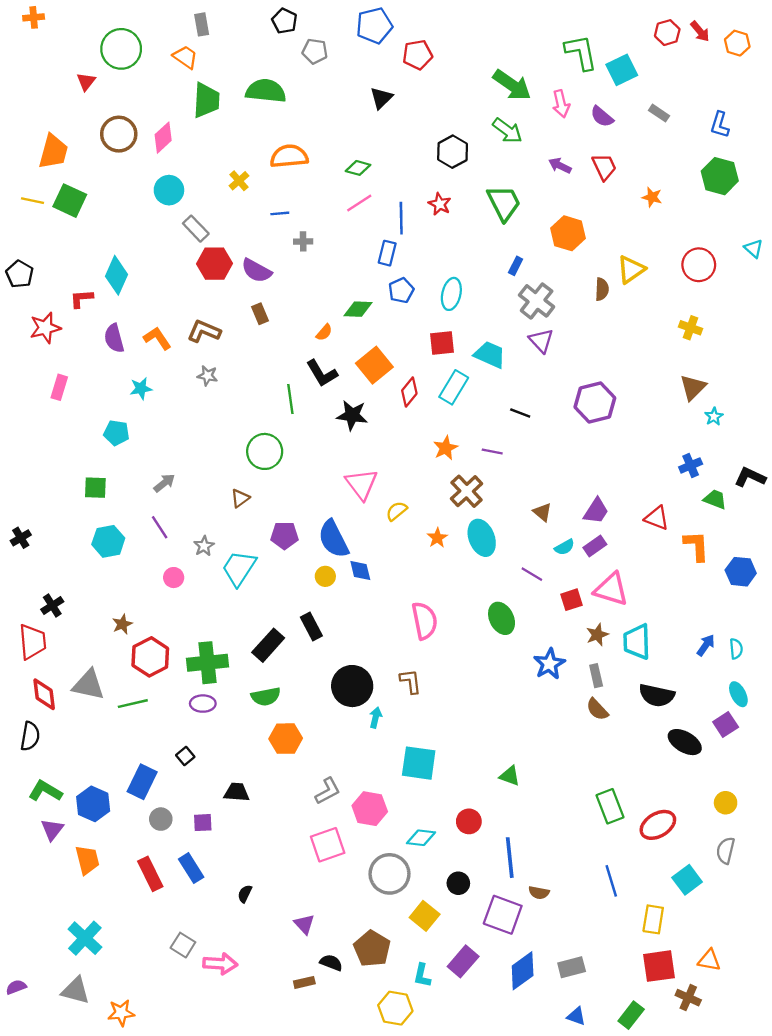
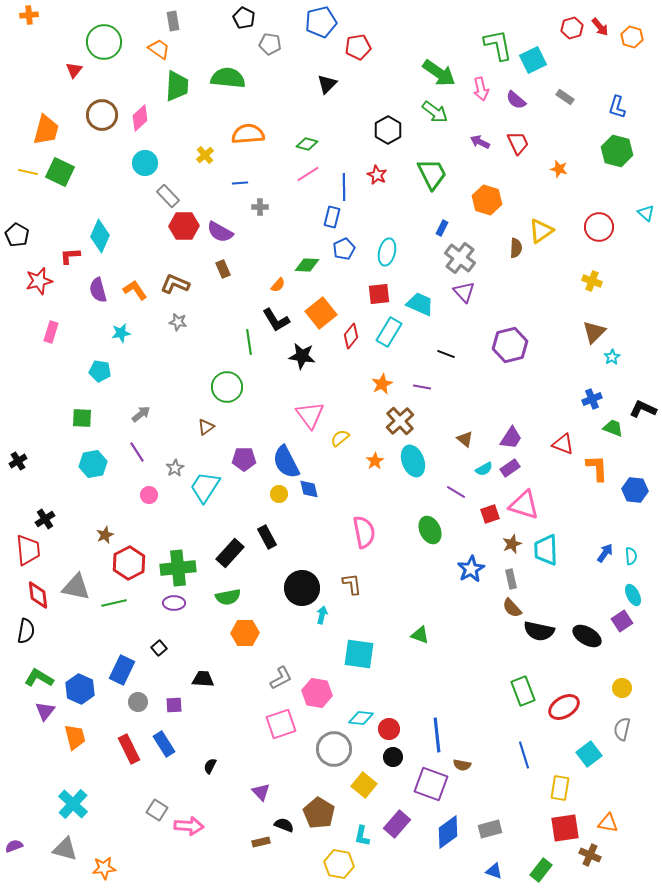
black semicircle: (657, 695) -> (539, 631), moved
green triangle: (510, 776) -> (420, 635), moved
red circle: (469, 821) -> (389, 729), moved

